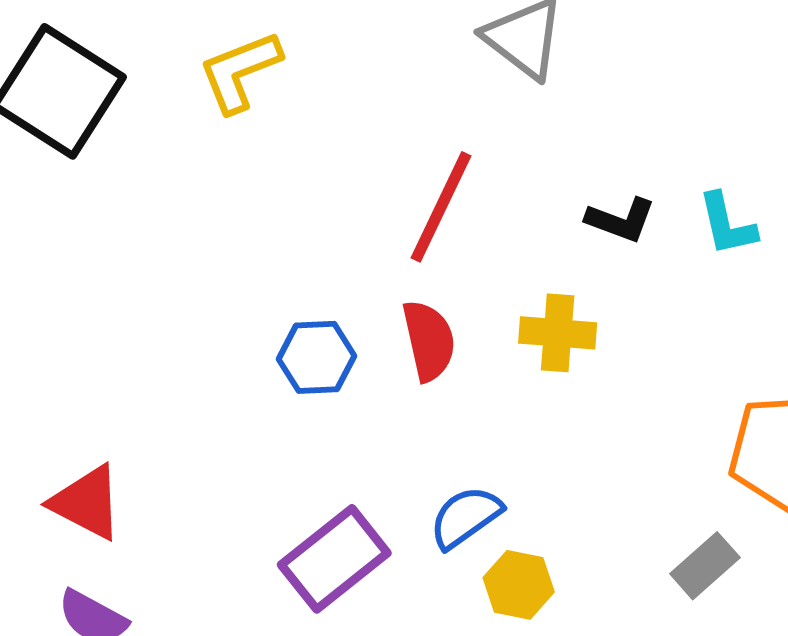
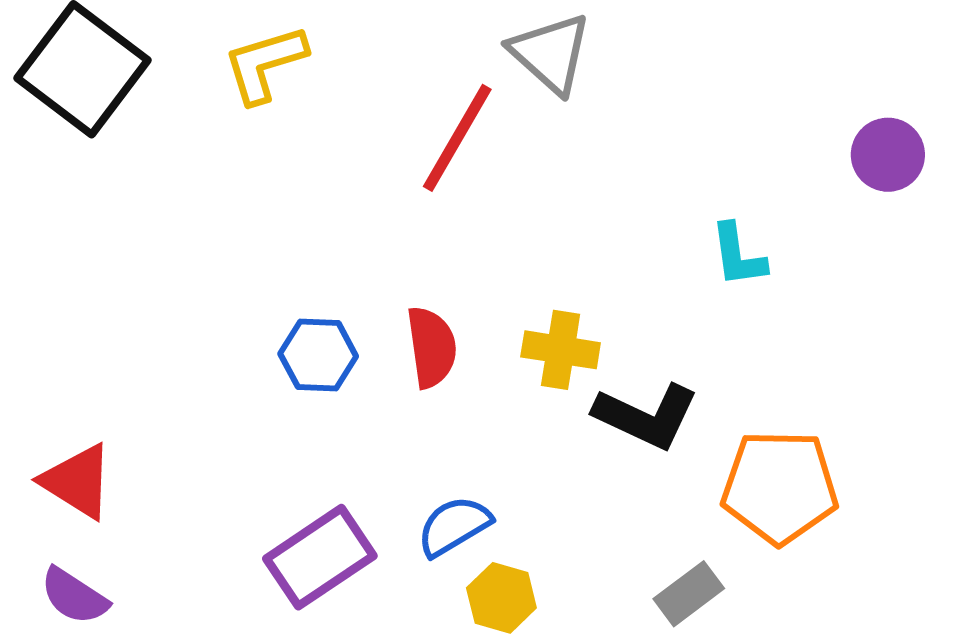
red line: (441, 207) -> (457, 138), moved
black L-shape: (621, 220) -> (646, 416), moved, size x1.5

